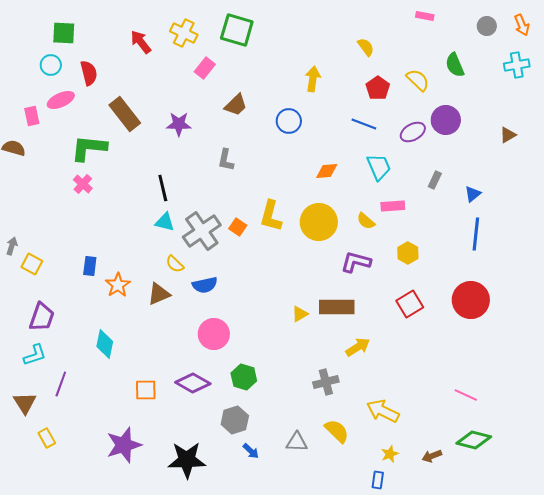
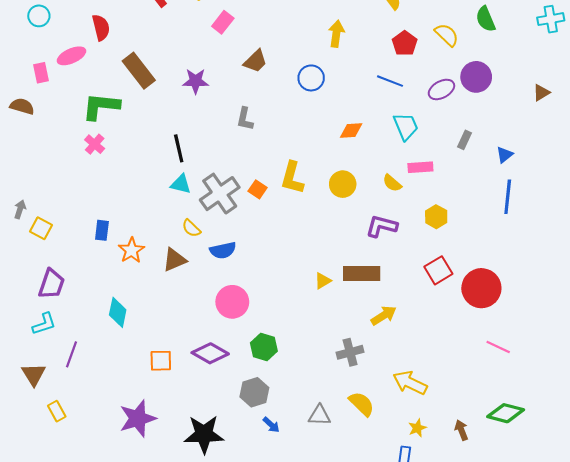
cyan circle: (51, 65) -> (39, 16), moved
yellow circle: (319, 222) -> (343, 184), size x0.7
red circle: (471, 300) -> (481, 288), moved
pink line: (466, 395) -> (498, 347), moved
brown arrow: (432, 456) -> (461, 430), turned 90

